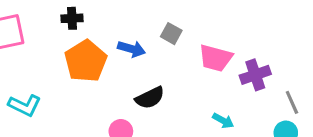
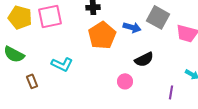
gray square: (171, 34) -> (158, 17), size x1.6

